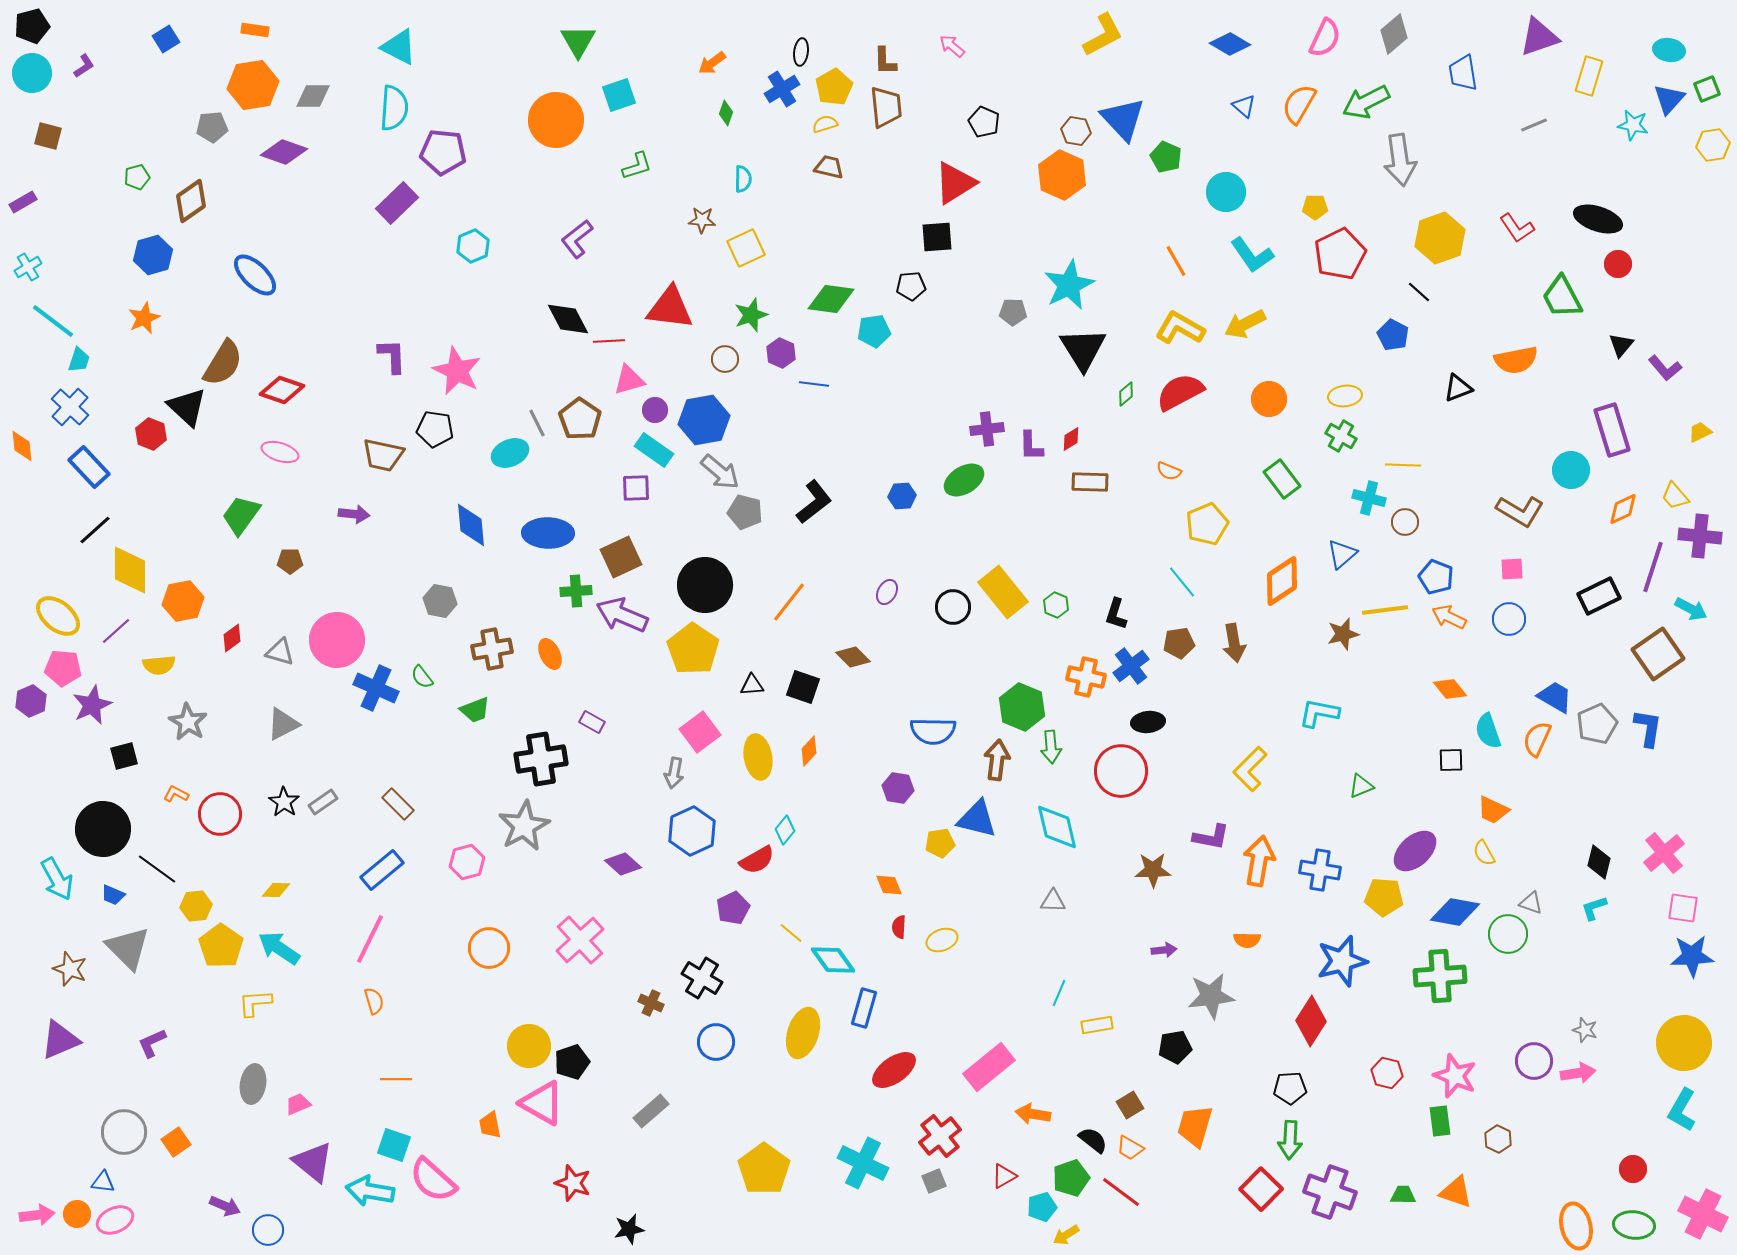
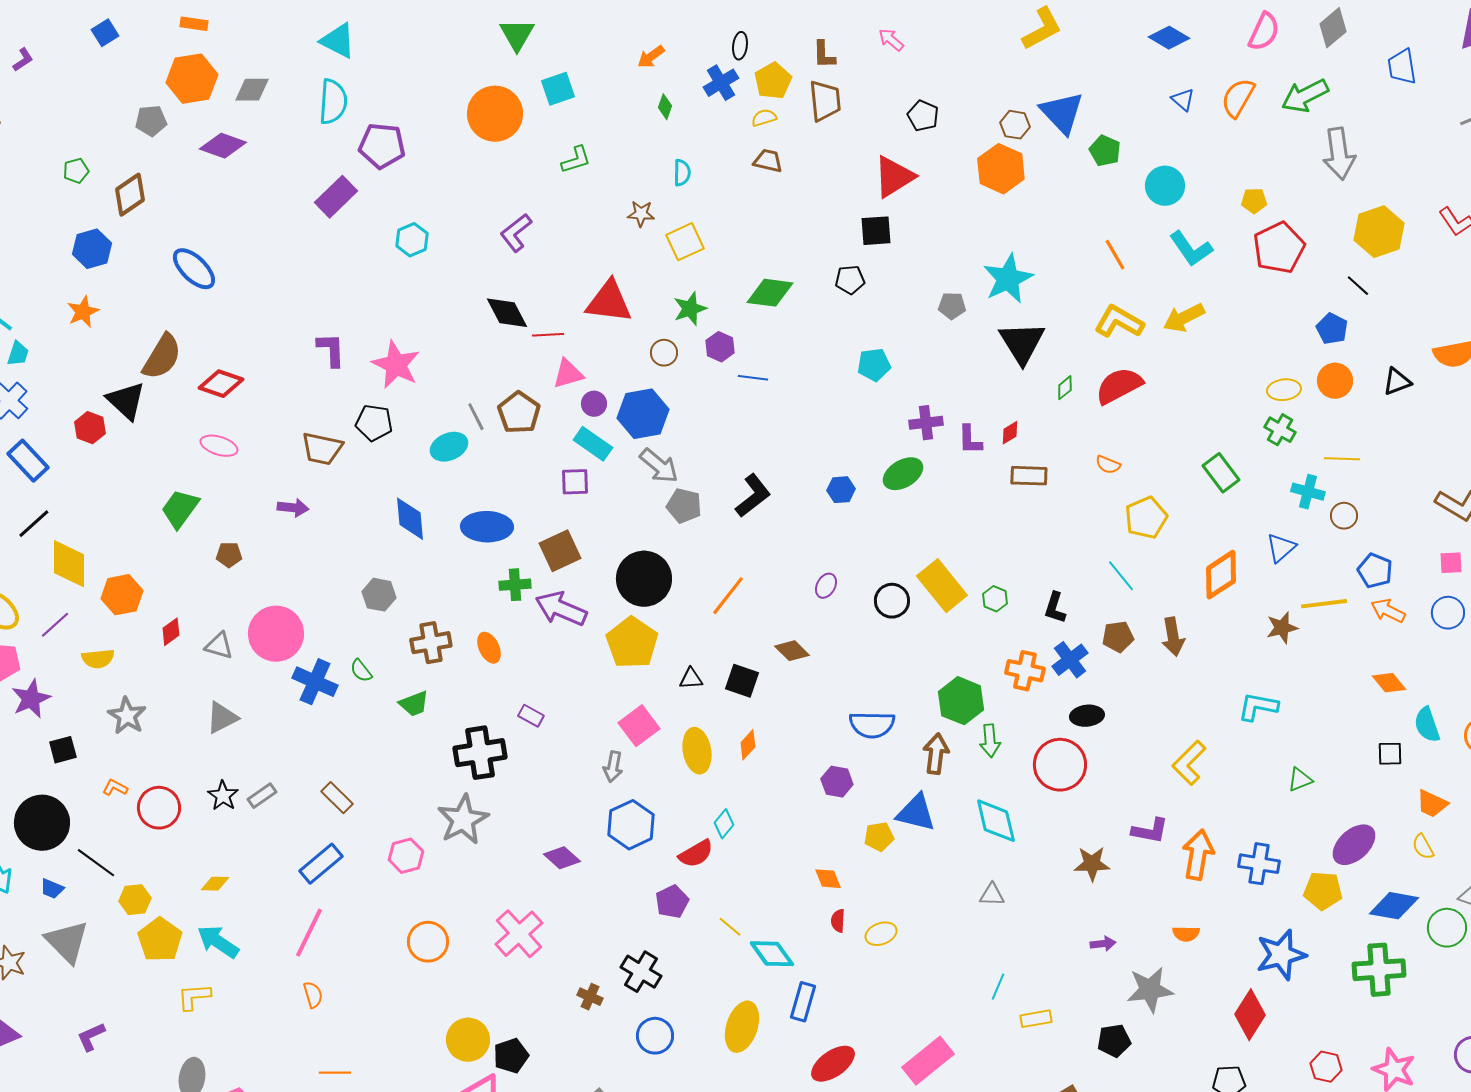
cyan pentagon: (874, 331) -> (874, 365), moved
orange circle: (1269, 399) -> (1335, 381), moved

